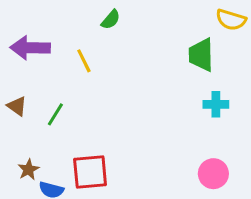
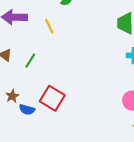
red square: (90, 172) -> (52, 98), turned 35

